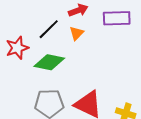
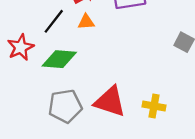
orange triangle: (76, 33) -> (86, 22), turned 49

